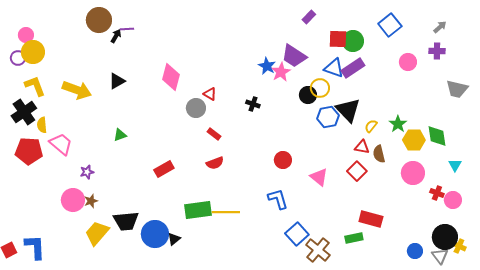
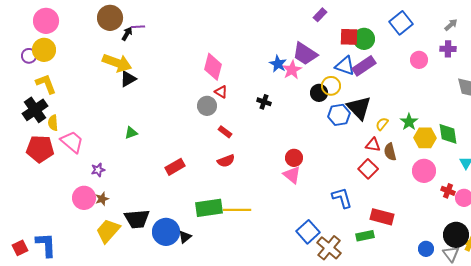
pink circle: (26, 35) -> (46, 21), moved, size x1.6
pink diamond: (171, 77) -> (213, 67), moved
yellow arrow: (77, 90) -> (117, 63), moved
pink triangle: (319, 177) -> (292, 175), moved
blue L-shape: (278, 199) -> (342, 198), moved

